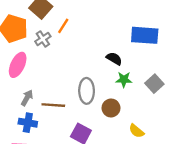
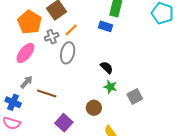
blue rectangle: (145, 35) -> (105, 26), moved, size x0.6
gray ellipse: (87, 91) -> (68, 53), moved
blue cross: (28, 123) -> (13, 102), moved

